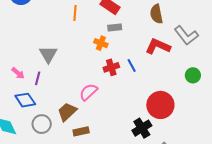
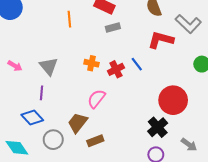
orange cross: (101, 43) -> (91, 63), moved
pink arrow: (18, 73) -> (15, 66), moved

